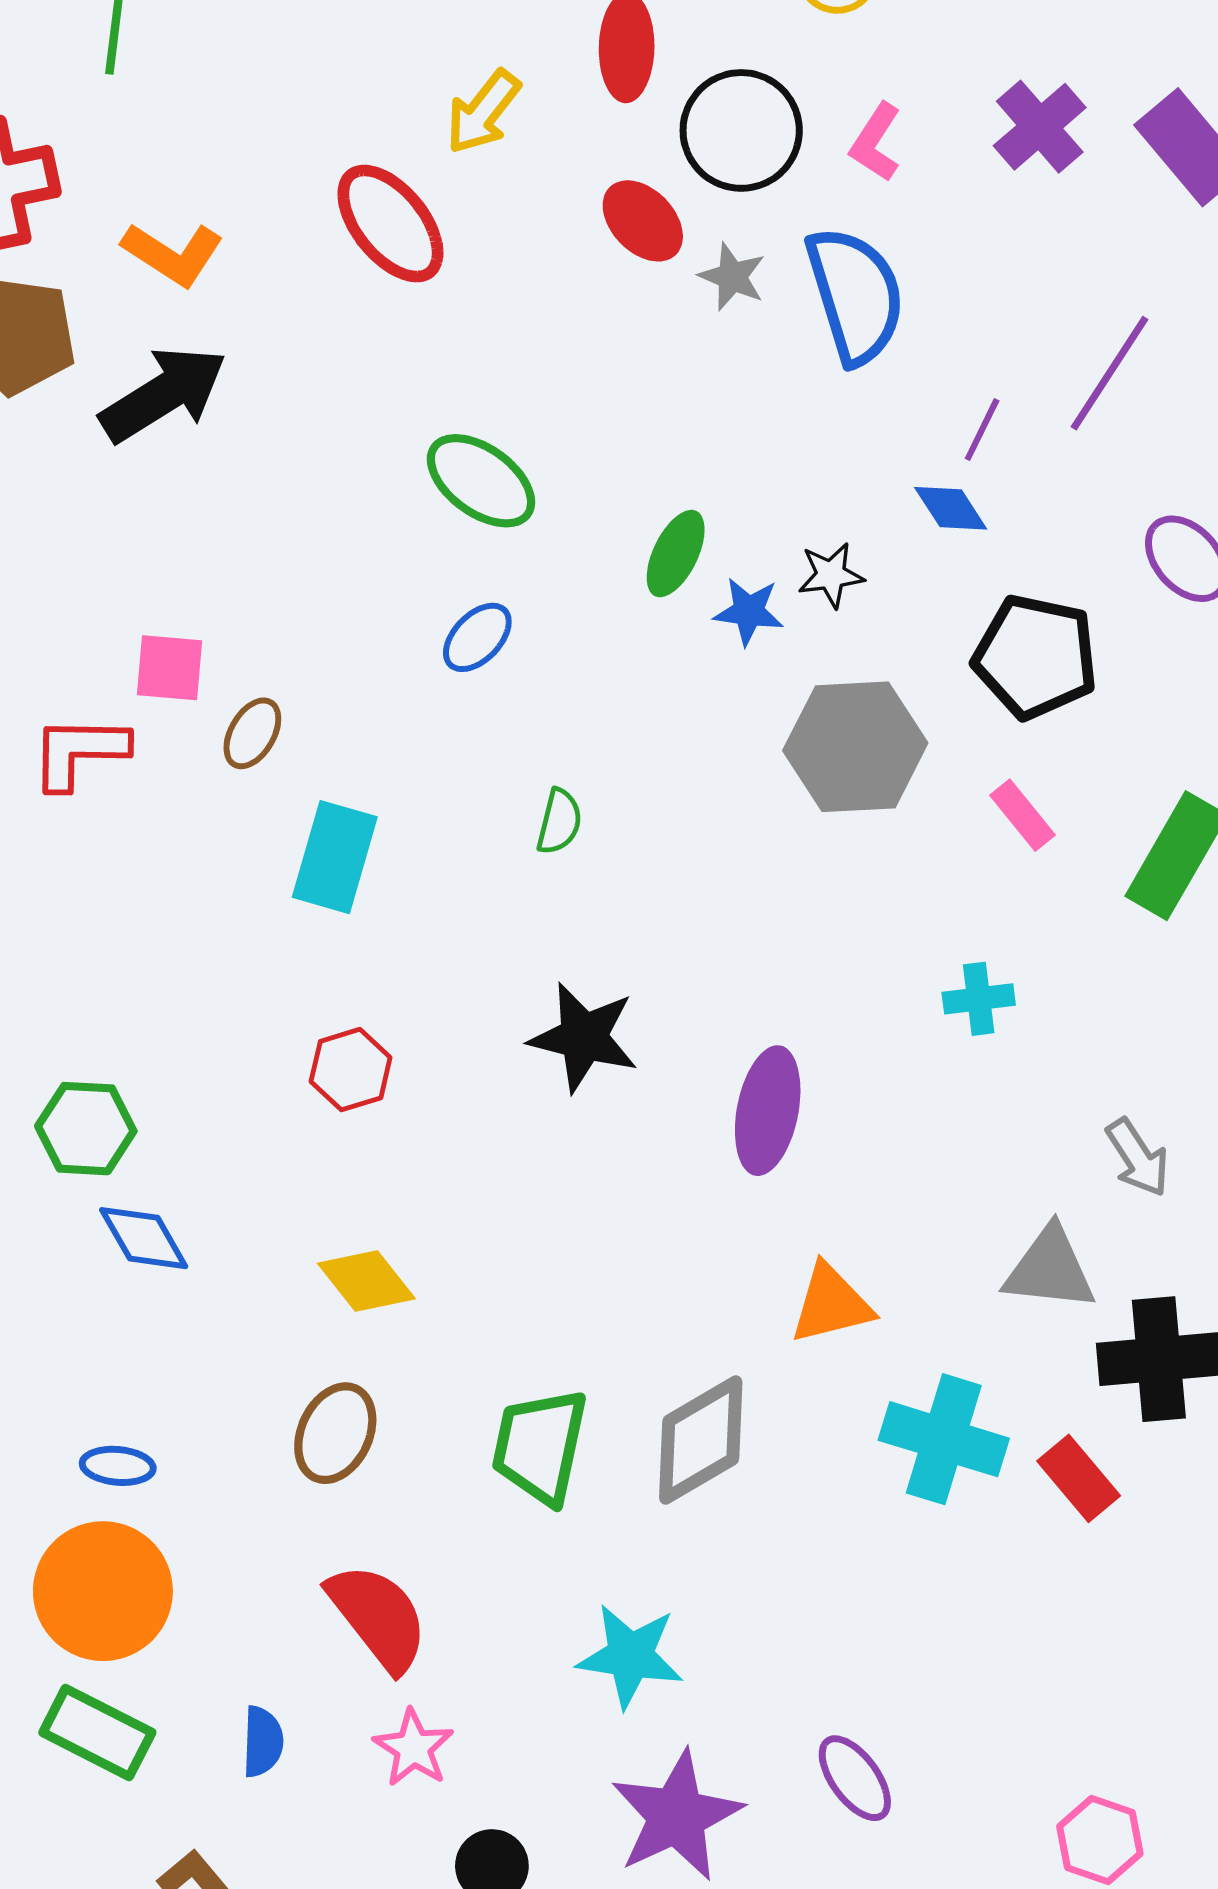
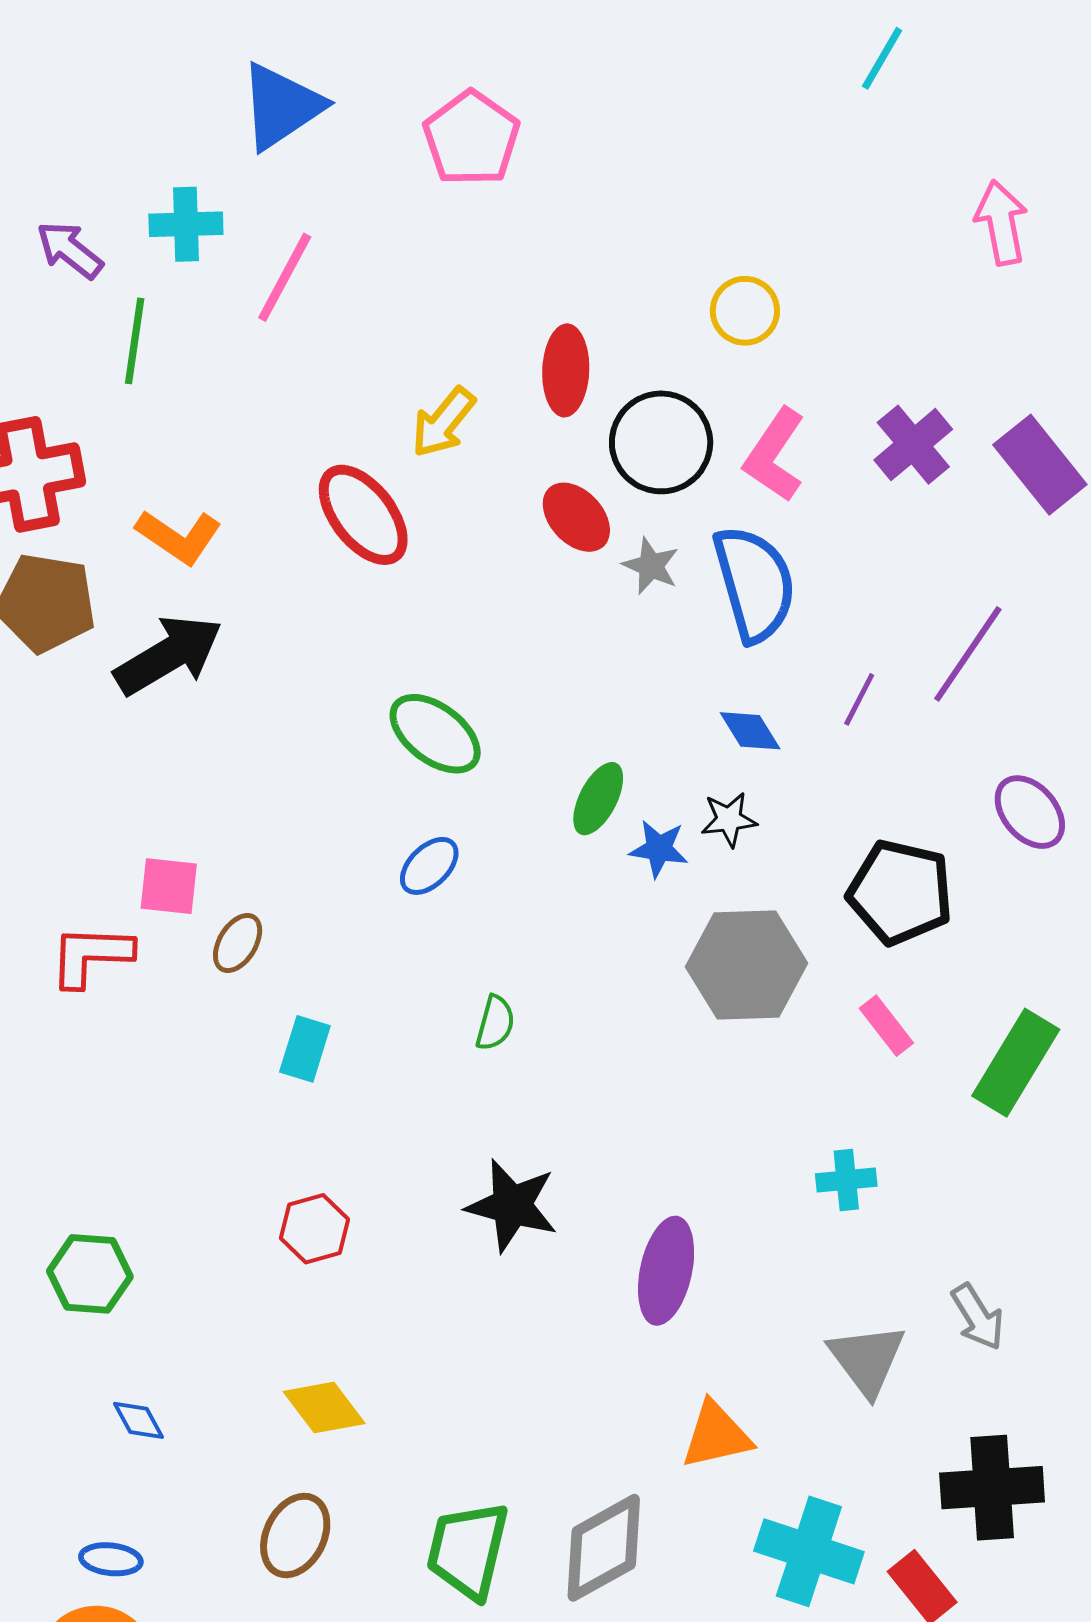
pink L-shape: (876, 142) -> (774, 455), size x1.4
blue diamond: (951, 508) -> (750, 731), moved
cyan rectangle: (335, 857) -> (305, 1049), size x0.7
blue diamond: (144, 1238) -> (138, 1420), moved, size x0.7
gray triangle: (1050, 1269) -> (867, 1359), moved, turned 46

